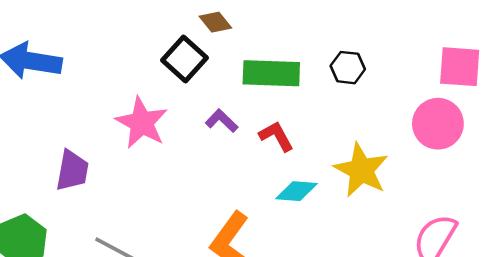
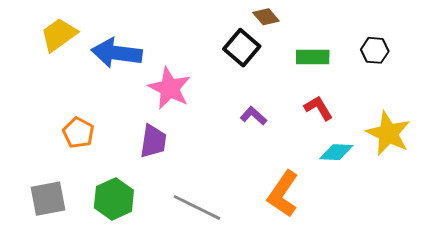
green rectangle: (271, 73) -> (313, 57), size x0.7
purple L-shape: (222, 121) -> (253, 116), moved
pink star: (142, 123) -> (170, 88), moved

